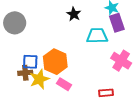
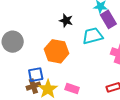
orange hexagon: (55, 62) -> (56, 51), moved

